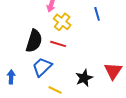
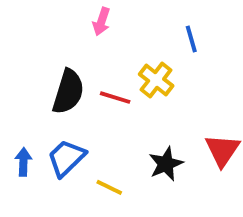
yellow cross: (62, 22) -> (156, 80), moved
blue trapezoid: (42, 67) -> (66, 158), moved

